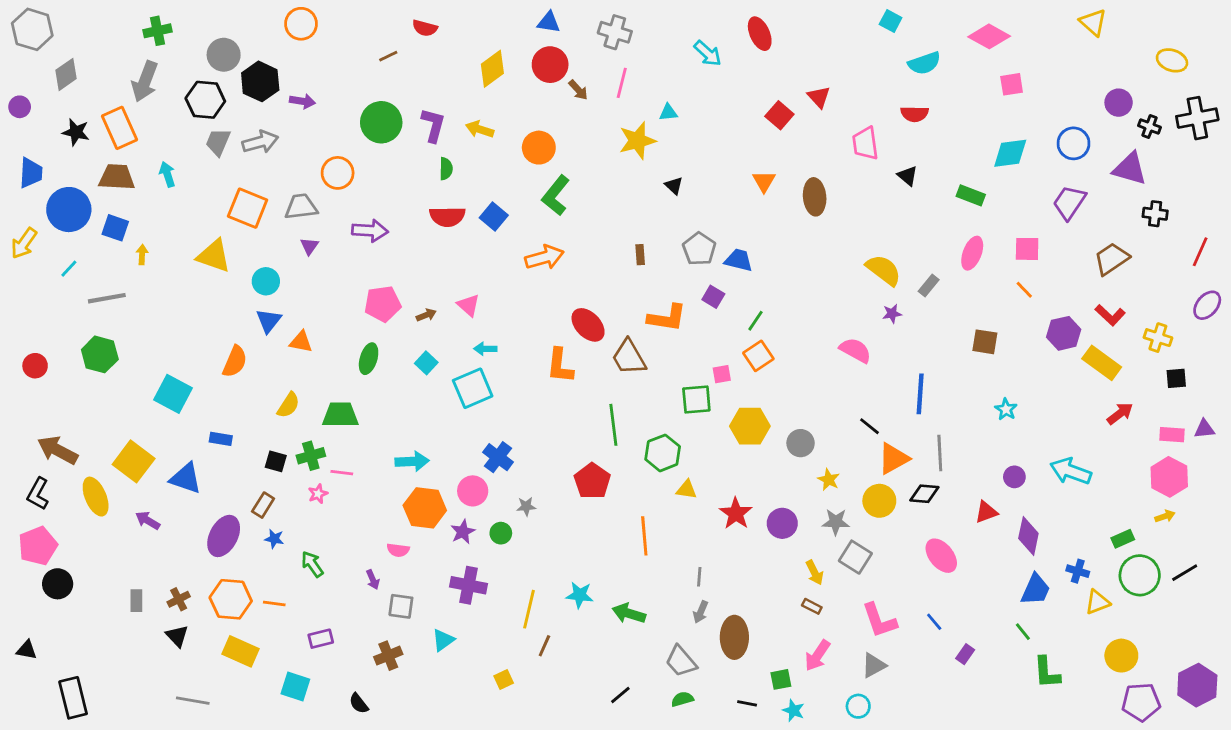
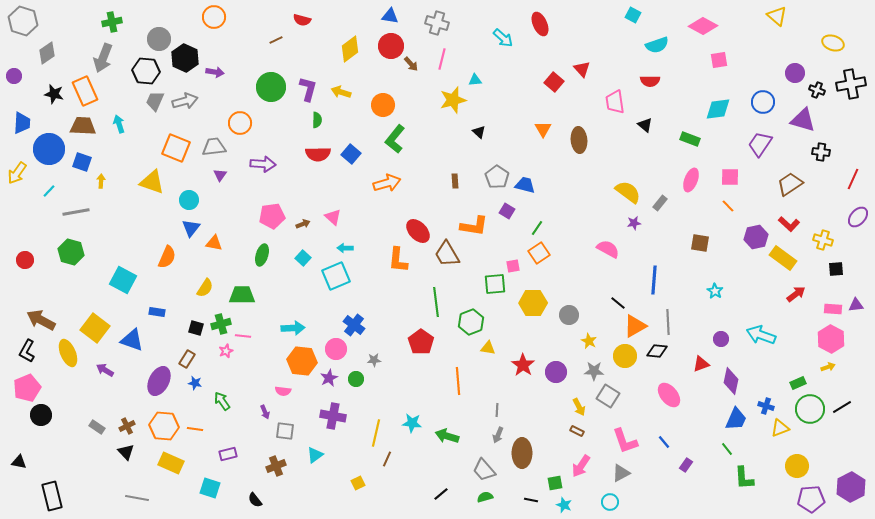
gray rectangle: (136, 601) -> (97, 427), turned -56

